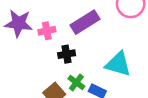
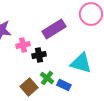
pink cross: (47, 31) -> (23, 45), moved

